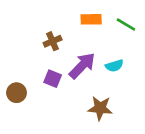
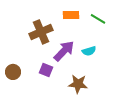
brown cross: (53, 41) -> (41, 32), size x1.6
purple square: (53, 79) -> (46, 70), moved

